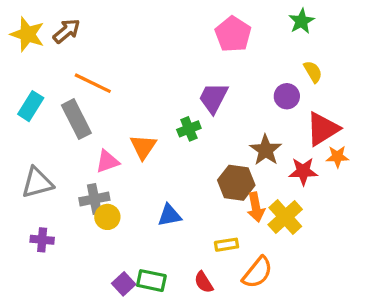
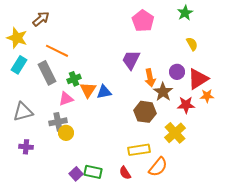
yellow star: (27, 34) -> (17, 38), moved
purple circle: (287, 96) -> (177, 72), moved
green cross: (189, 129) -> (74, 79), moved
orange arrow: (256, 207) -> (150, 78), moved
blue triangle: (169, 215) -> (104, 92), moved
yellow rectangle: (226, 245) -> (139, 150), size x1.5

